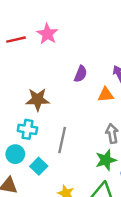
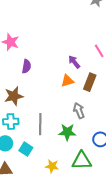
purple semicircle: (81, 74) -> (26, 66), moved
green star: (106, 160) -> (67, 132), moved, turned 30

